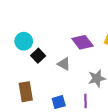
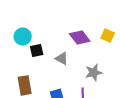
black square: (38, 56) -> (37, 50), turned 32

